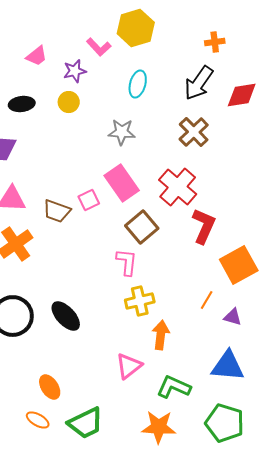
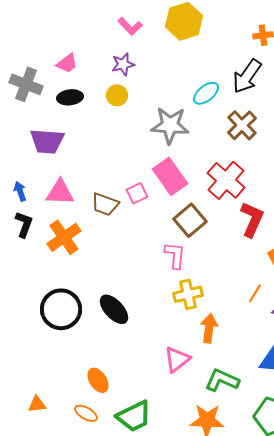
pink L-shape: (99, 47) -> (130, 26), moved
pink trapezoid: (37, 56) -> (67, 63), moved
cyan ellipse: (138, 84) -> (206, 93), moved, turned 36
gray star: (122, 132) -> (170, 125), size x1.4

